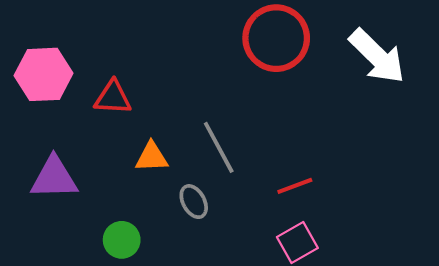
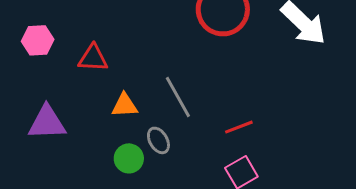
pink hexagon: (43, 74) -> (38, 40), size x0.7
green circle: (122, 240) -> (129, 158), moved

